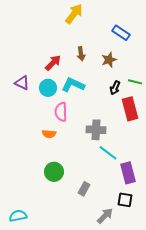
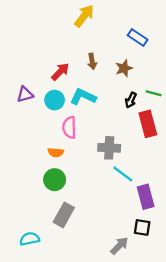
purple triangle: (22, 83) -> (25, 94), turned -42
green circle: (54, 172) -> (55, 180), moved
gray rectangle: (84, 189) -> (64, 215), moved, size x1.5
cyan semicircle: (18, 216) -> (30, 239), moved

